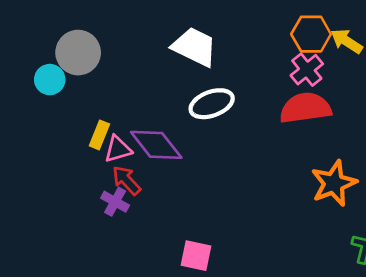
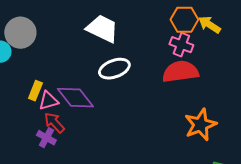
pink cross: (307, 70) -> (181, 45), turned -30

